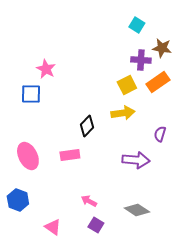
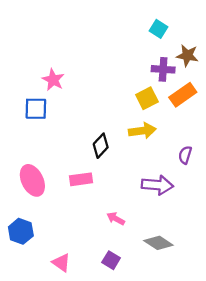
pink arrow: (89, 201) -> (116, 219), moved

